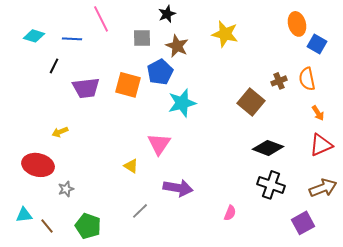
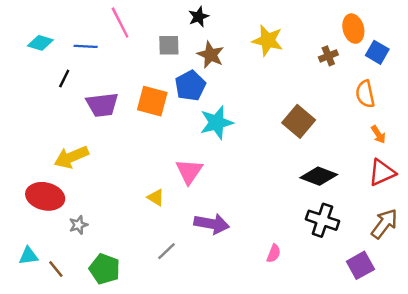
brown cross: (279, 81) -> (328, 56), moved
yellow arrow: (60, 132) -> (71, 157), size x1.8
brown arrow: (323, 188) -> (384, 224), turned -32

